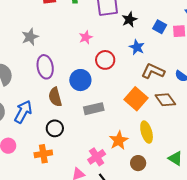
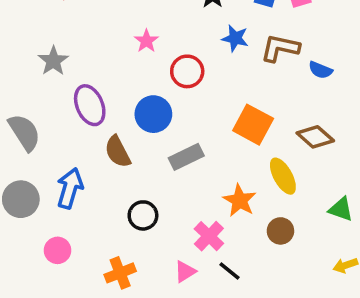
brown L-shape: (153, 71) -> (280, 48), moved
brown diamond: (165, 100) -> (315, 137), moved
black circle: (55, 128) -> (143, 215), moved
orange cross: (43, 154) -> (120, 273), moved

